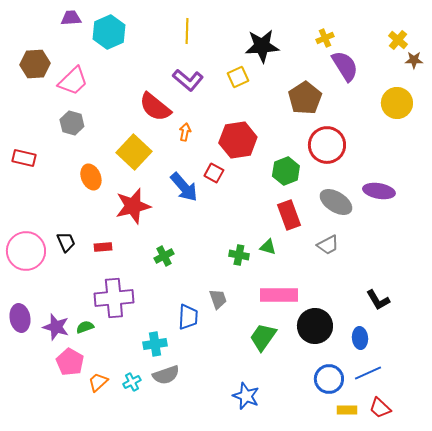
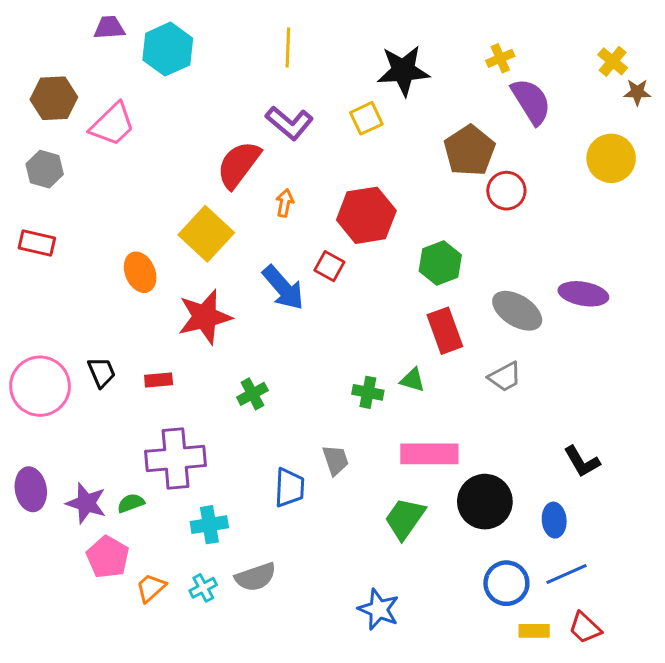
red semicircle: (155, 107) -> (239, 164), turned 88
gray hexagon: (72, 123) -> (45, 169), moved
red circle: (327, 145) -> (506, 191), moved, size x0.7
cyan cross: (155, 344) -> (209, 525), moved

